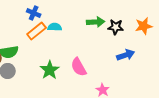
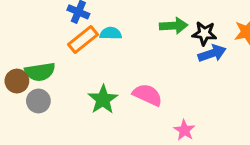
blue arrow: (126, 55) -> (212, 53), moved
pink semicircle: (79, 67) -> (148, 95), turned 144

